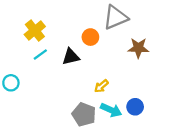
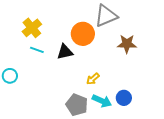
orange circle: (90, 37) -> (83, 34), size x1.5
cyan line: (40, 54) -> (37, 50), turned 56

